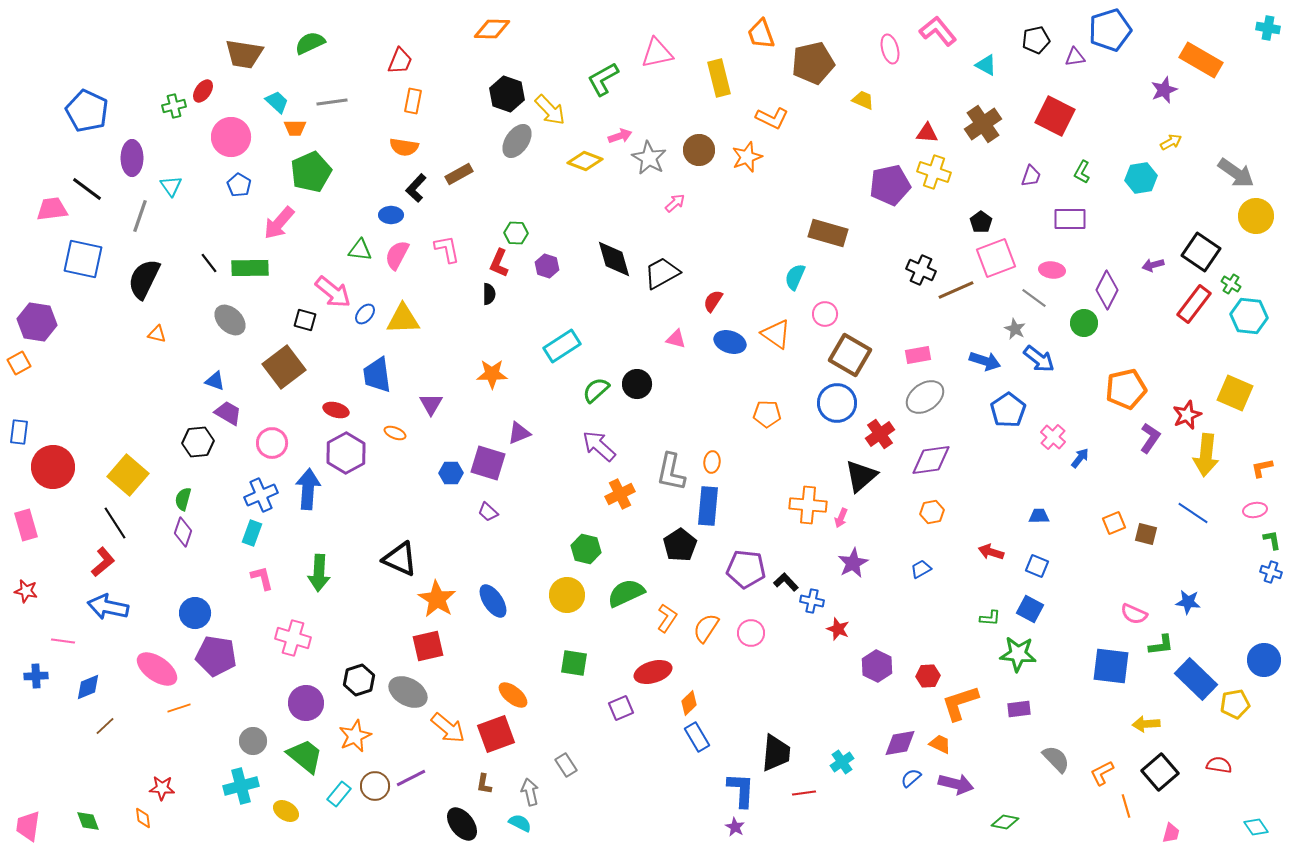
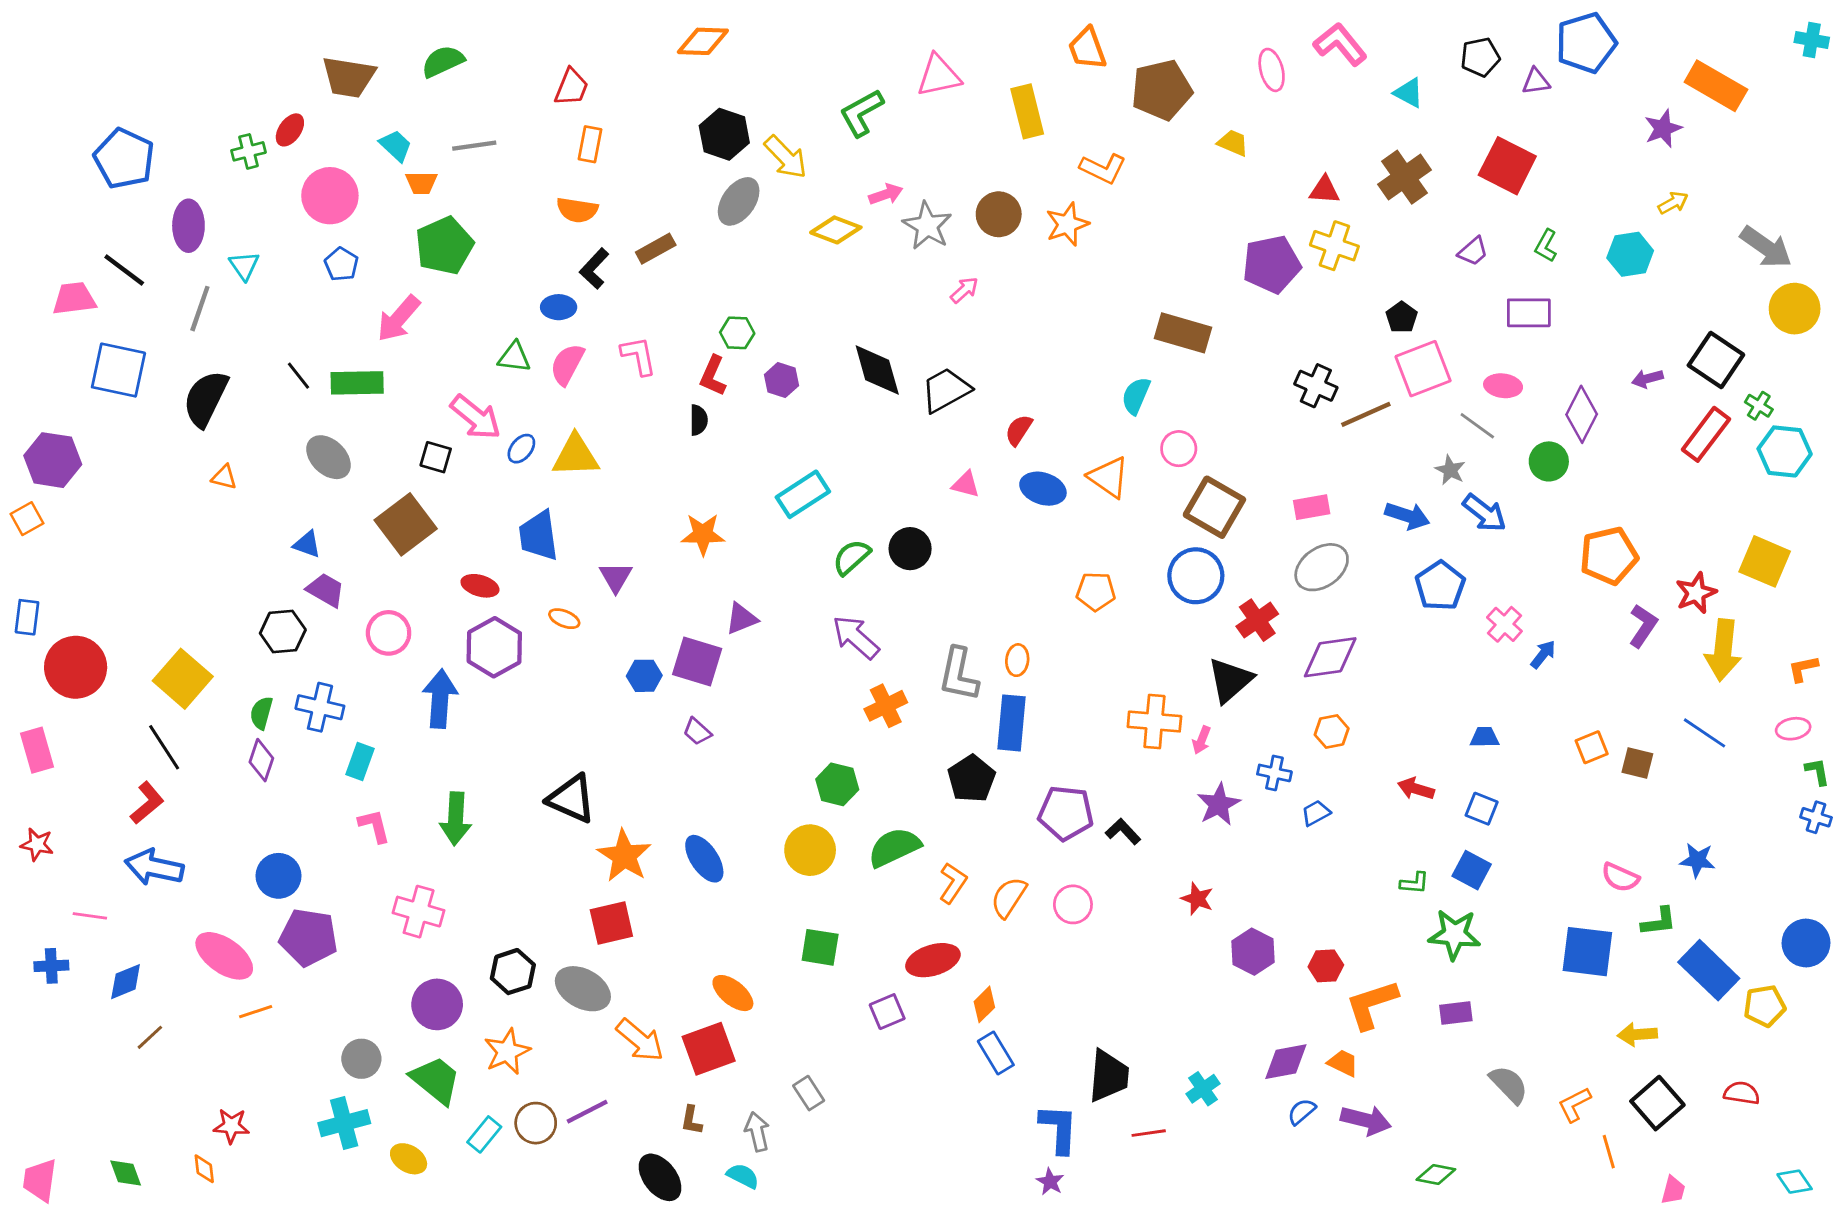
purple trapezoid: (1031, 176) -> (1473, 251), turned 30
blue cross: (261, 495) -> (320, 707), moved, turned 36
blue cross: (812, 601) -> (1274, 773), moved

